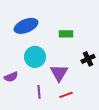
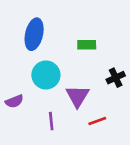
blue ellipse: (26, 26) -> (34, 34), turned -55
red line: (66, 95) -> (97, 121), moved

